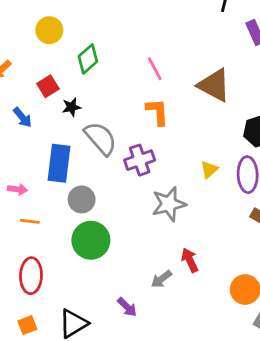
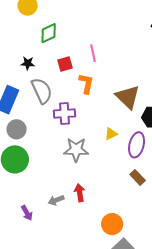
brown triangle: (214, 85) -> (128, 97), moved
red square: (48, 86) -> (65, 64), moved

